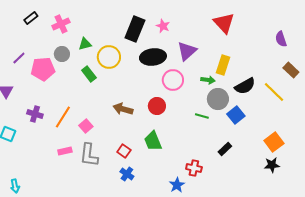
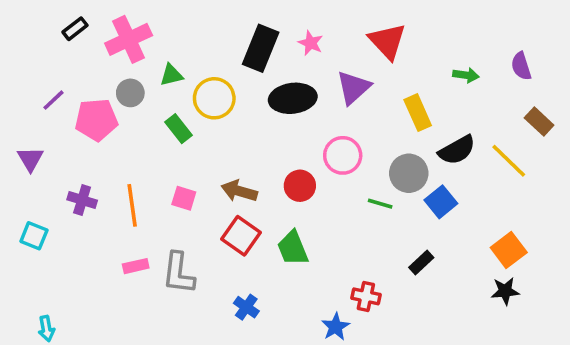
red triangle: (224, 23) -> (387, 41), moved
pink cross: (61, 24) -> (129, 39), size x1.4
yellow rectangle: (223, 65) -> (418, 113), turned -42
pink circle: (173, 80) -> (343, 155), moved
green arrow: (208, 80) -> (466, 75), moved
orange line: (63, 117) -> (132, 205), turned -40
pink square: (86, 126) -> (184, 198), moved, turned -32
red square: (124, 151) -> (241, 236), moved, size x1.5

